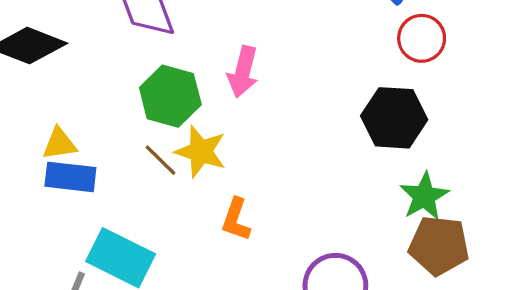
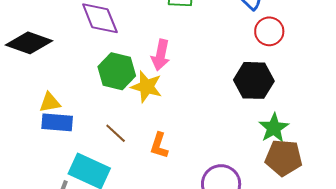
yellow star: (201, 152) -> (147, 87), moved
brown line: (161, 160) -> (116, 133), moved

